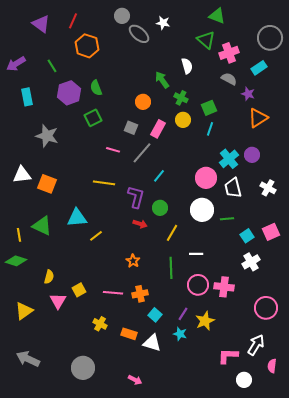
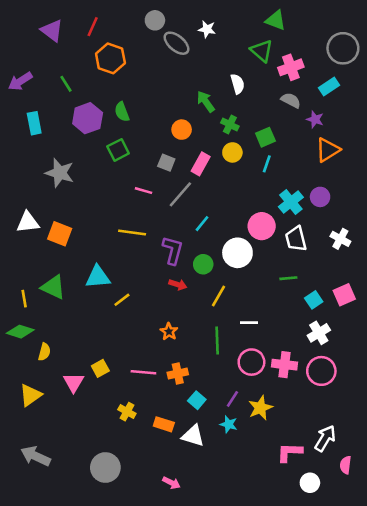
white circle: (202, 210) -> (237, 253), moved
yellow semicircle: (49, 277) -> (44, 352), moved
pink circle: (266, 308) -> (321, 371), moved

